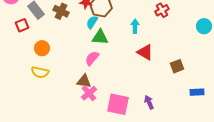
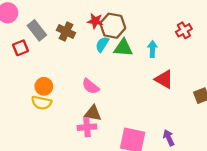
green triangle: (100, 37) -> (123, 48), moved
orange circle: (42, 48) -> (44, 86), moved
pink semicircle: (92, 58) -> (91, 86), moved, turned -91
pink cross: (89, 93) -> (87, 127), moved, turned 35

